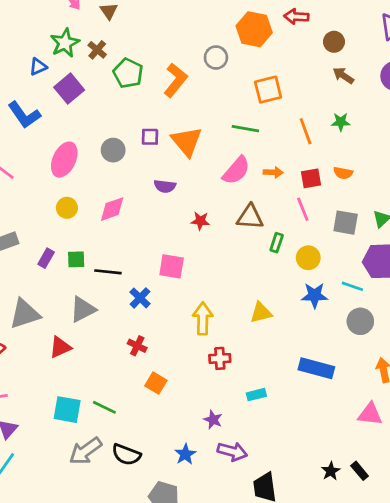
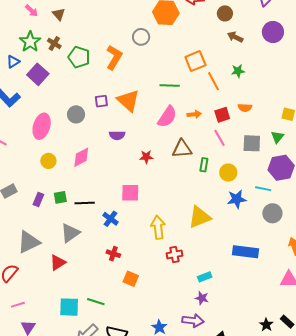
orange square: (268, 90) -> (195, 61), moved
yellow triangle: (261, 313) -> (200, 217), size x1.4
purple star: (213, 420) -> (202, 298), moved

